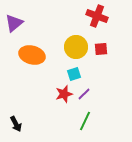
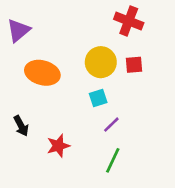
red star: (64, 94) -> (58, 146), moved
black arrow: (16, 124) -> (21, 126), moved

